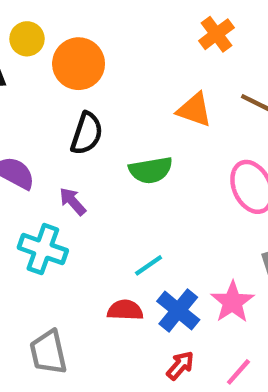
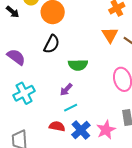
orange triangle: (194, 110) -> (110, 35), moved, turned 30
purple arrow: (73, 201) -> (66, 90), moved, turned -104
cyan cross: (43, 249) -> (24, 93), turned 35

